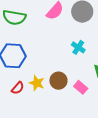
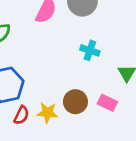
red semicircle: (18, 88) -> (21, 115), moved

